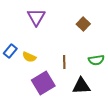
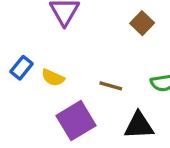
brown line: (64, 62) -> (111, 86), turned -72

